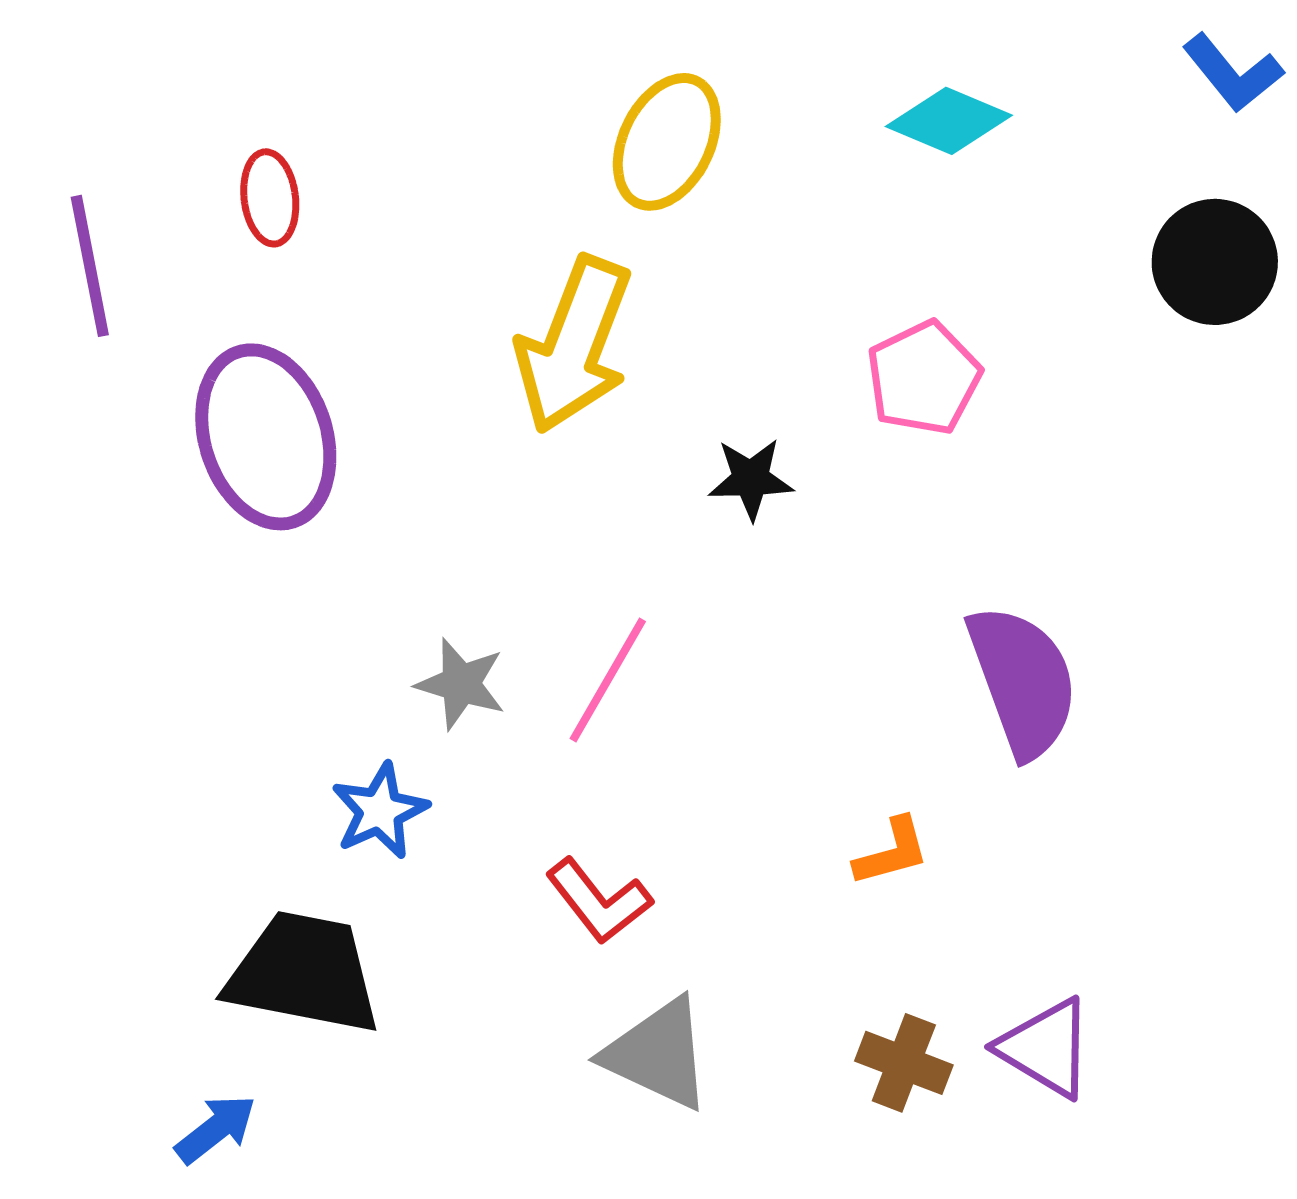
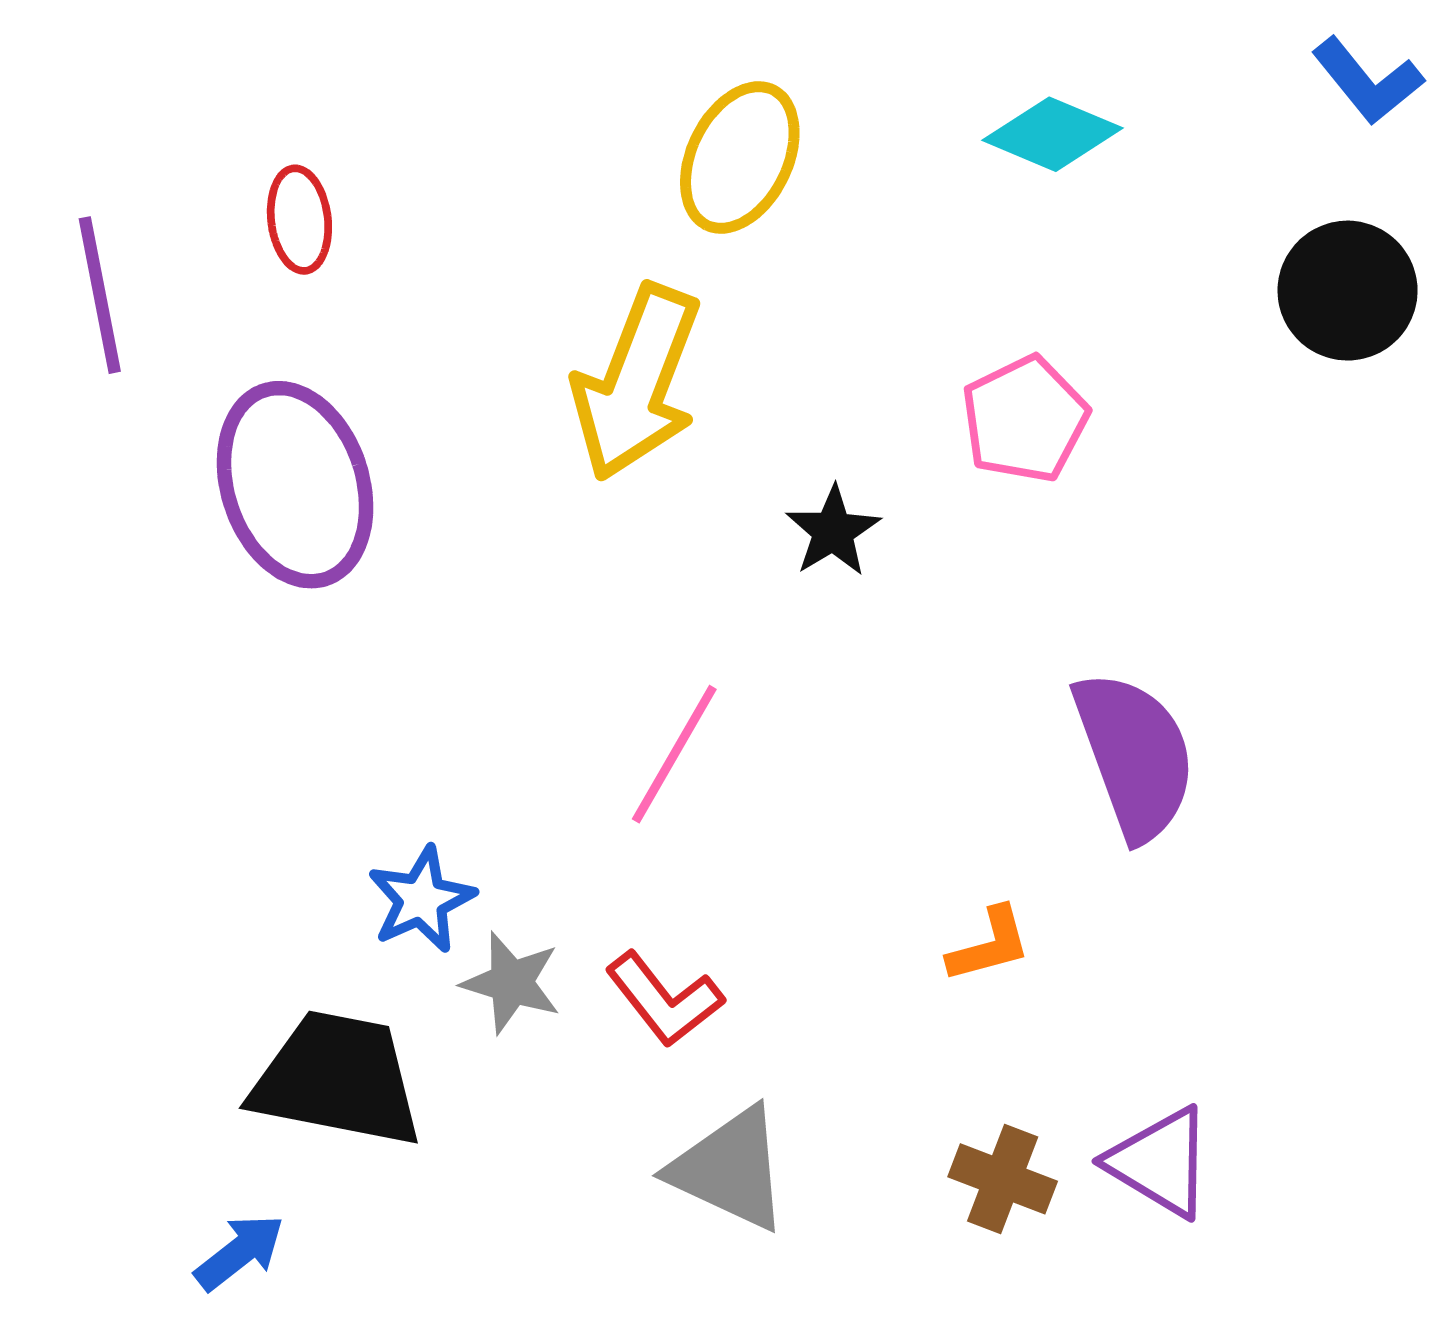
black star: (751, 479) -> (833, 531), turned -30
gray star: (461, 684) -> (511, 983), moved

